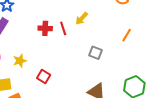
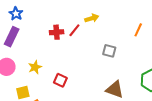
yellow arrow: (82, 18) -> (92, 18), turned -144
red line: (63, 28) -> (74, 30), turned 64

